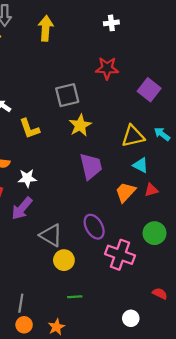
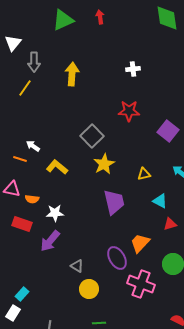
gray square: (67, 95) -> (92, 136), turned -30
yellow L-shape: (29, 129) -> (57, 167), turned 150
yellow triangle: (133, 136) -> (144, 174), moved, size x0.6
orange trapezoid: (125, 192) -> (140, 243), moved
gray triangle: (51, 235) -> (77, 266), size x0.6

